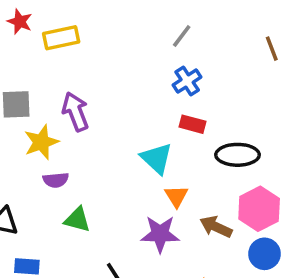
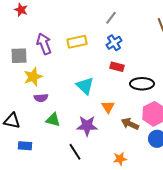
yellow rectangle: (61, 38) -> (77, 42), moved
purple arrow: (76, 112) -> (44, 44), moved
cyan triangle: (157, 158) -> (85, 86), moved
purple star: (160, 234) -> (87, 126), moved

